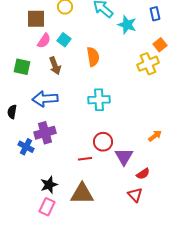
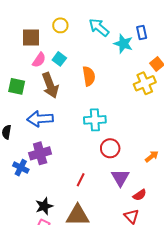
blue rectangle: (155, 14) -> (142, 32), moved
brown arrow: (55, 66) -> (50, 85), size x1.4
red circle: (103, 142) -> (110, 148), moved
red line: (85, 159) -> (81, 180), turned -56

